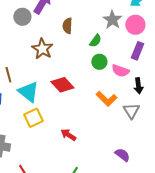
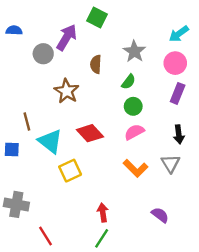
gray star: (112, 20) -> (134, 51), moved
pink semicircle: (120, 71) -> (134, 132), moved, turned 132
orange L-shape: (106, 99) -> (136, 168), moved
yellow square: (33, 118) -> (70, 171), moved
red arrow: (68, 135) -> (103, 213), moved, turned 49

